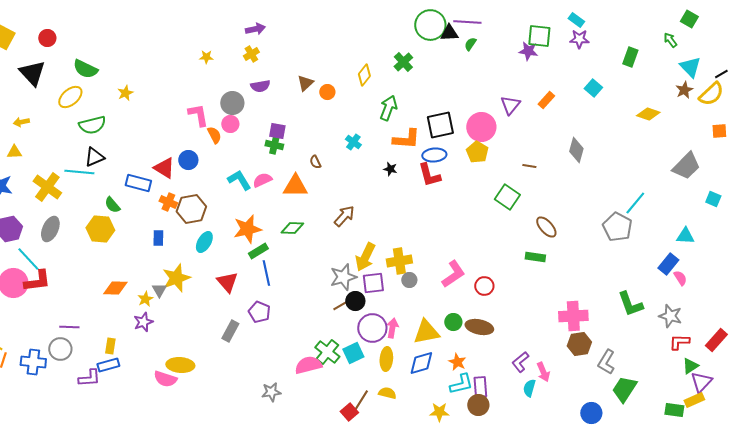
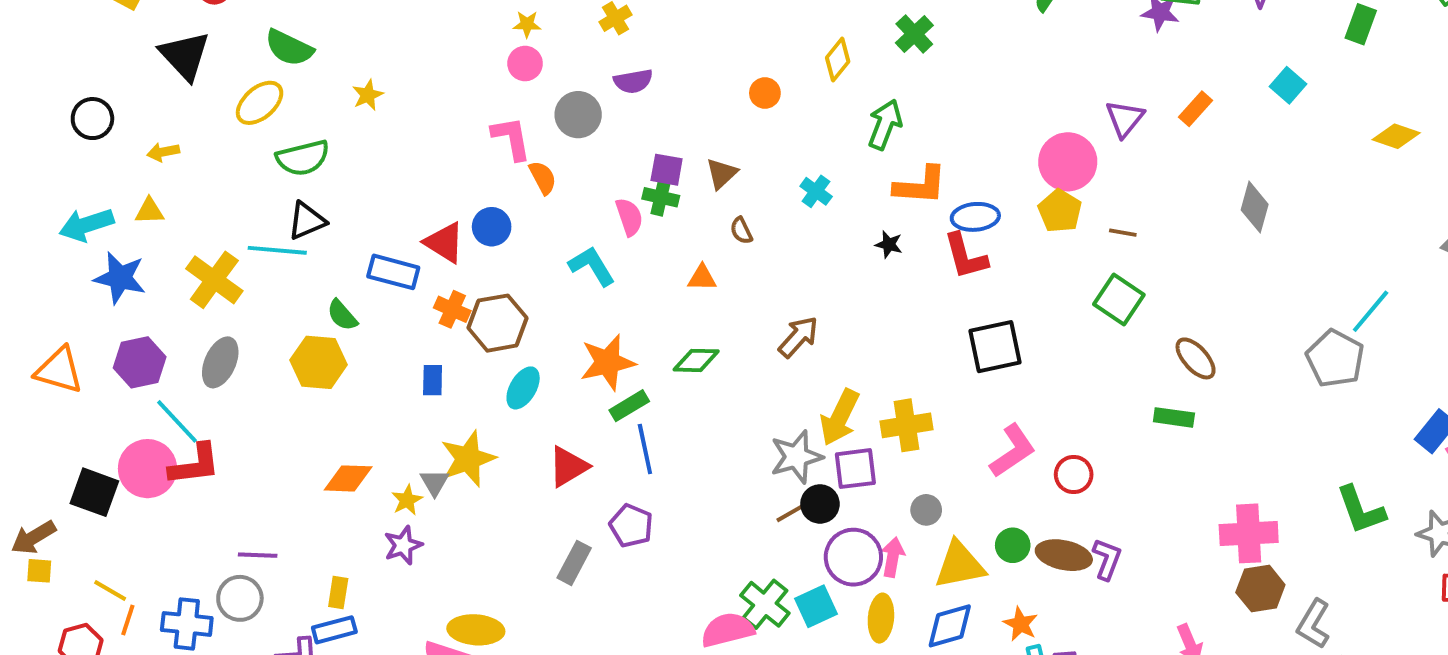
brown triangle: (305, 83) -> (722, 174), moved
pink circle: (230, 124) -> (525, 64), moved
black square: (440, 125) -> (995, 347), moved
brown line: (529, 166) -> (1123, 233), moved
pink semicircle: (262, 180) -> (629, 217), moved, turned 96
orange triangle: (295, 186) -> (702, 278), size x0.6
gray circle: (409, 280) -> (926, 510), moved
red triangle: (227, 282) -> (568, 467), turned 40
purple L-shape: (520, 362) -> (1107, 559), moved, turned 150

